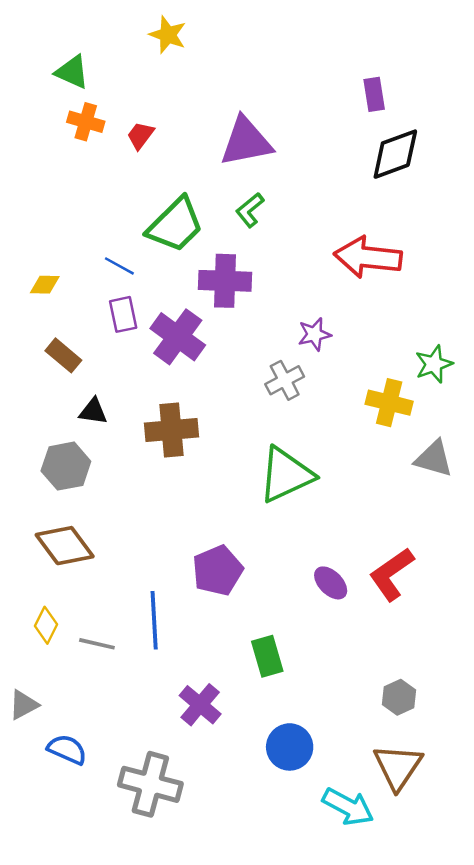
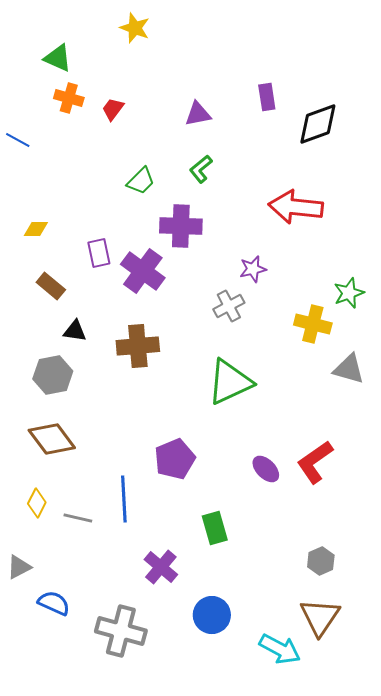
purple rectangle: (374, 94) -> (267, 97), moved
purple triangle: (246, 142) -> (198, 114), size x0.6
green trapezoid: (175, 225) -> (141, 181), size x0.6
blue line: (119, 266) -> (18, 140), moved
blue circle: (290, 747) -> (212, 615), moved

